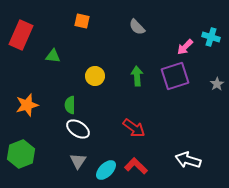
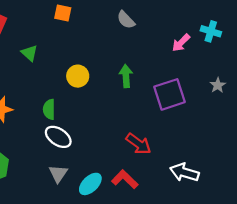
green triangle: (53, 56) -> (30, 53), turned 35
purple square: (175, 76) -> (170, 94), moved
red arrow: (134, 128) -> (139, 144), moved

